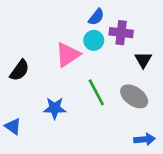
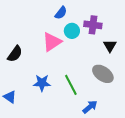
blue semicircle: (96, 17) -> (61, 13), moved
green line: (96, 92) -> (71, 85), moved
blue arrow: (145, 139) -> (90, 107), moved, turned -35

